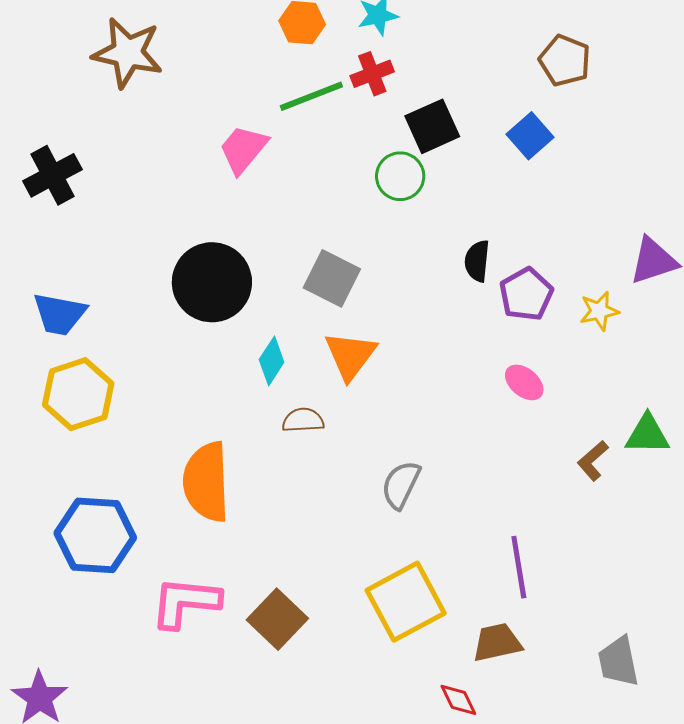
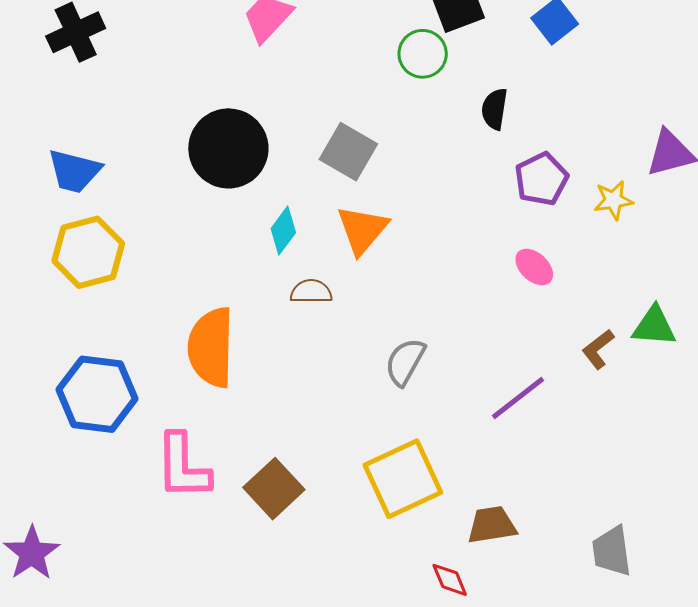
black semicircle: (477, 261) -> (494, 109), moved
purple line: (519, 567) -> (518, 398), moved, turned 58
pink L-shape: (185, 602) -> (183, 466), turned -100

